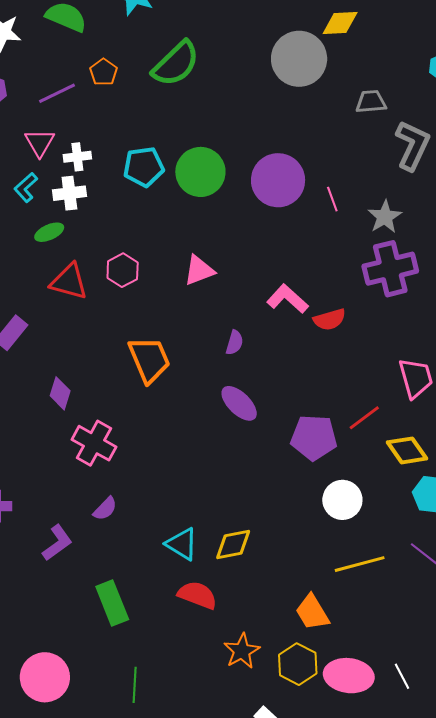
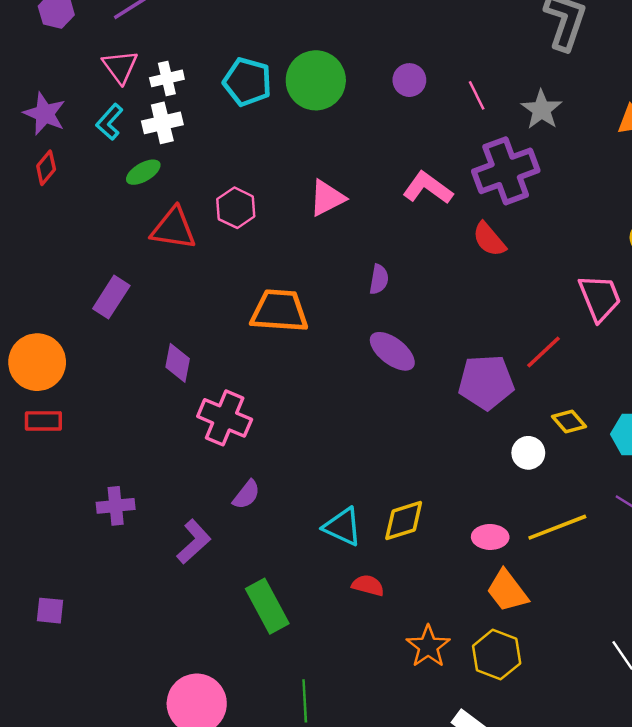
cyan pentagon: (144, 167) -> (247, 82), turned 30
purple circle: (278, 180) -> (409, 80), size x0.5
purple cross: (390, 269) -> (506, 171), moved
pink L-shape: (287, 299) -> (428, 188), moved
red semicircle: (330, 319) -> (489, 239), turned 72
orange trapezoid: (149, 360) -> (279, 311), turned -57
yellow diamond: (407, 450) -> (569, 421), moved, size x0.7
white circle: (342, 500) -> (528, 453), size x0.7
red semicircle: (197, 595) -> (368, 585), size x0.7
pink ellipse: (349, 676) -> (490, 537), moved, size x0.6

